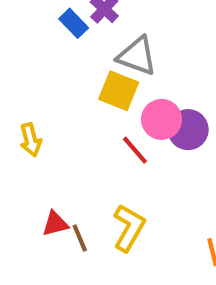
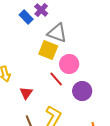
purple circle: (188, 130) -> (82, 91), moved
red triangle: (55, 224) -> (26, 93), moved, turned -40

